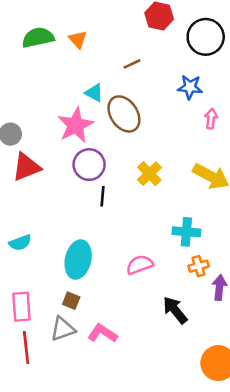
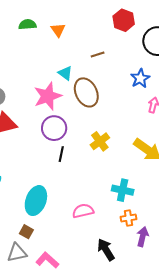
green semicircle: (38, 38) -> (27, 24), size x0.7
blue star: (190, 87) -> (140, 78), turned 30

